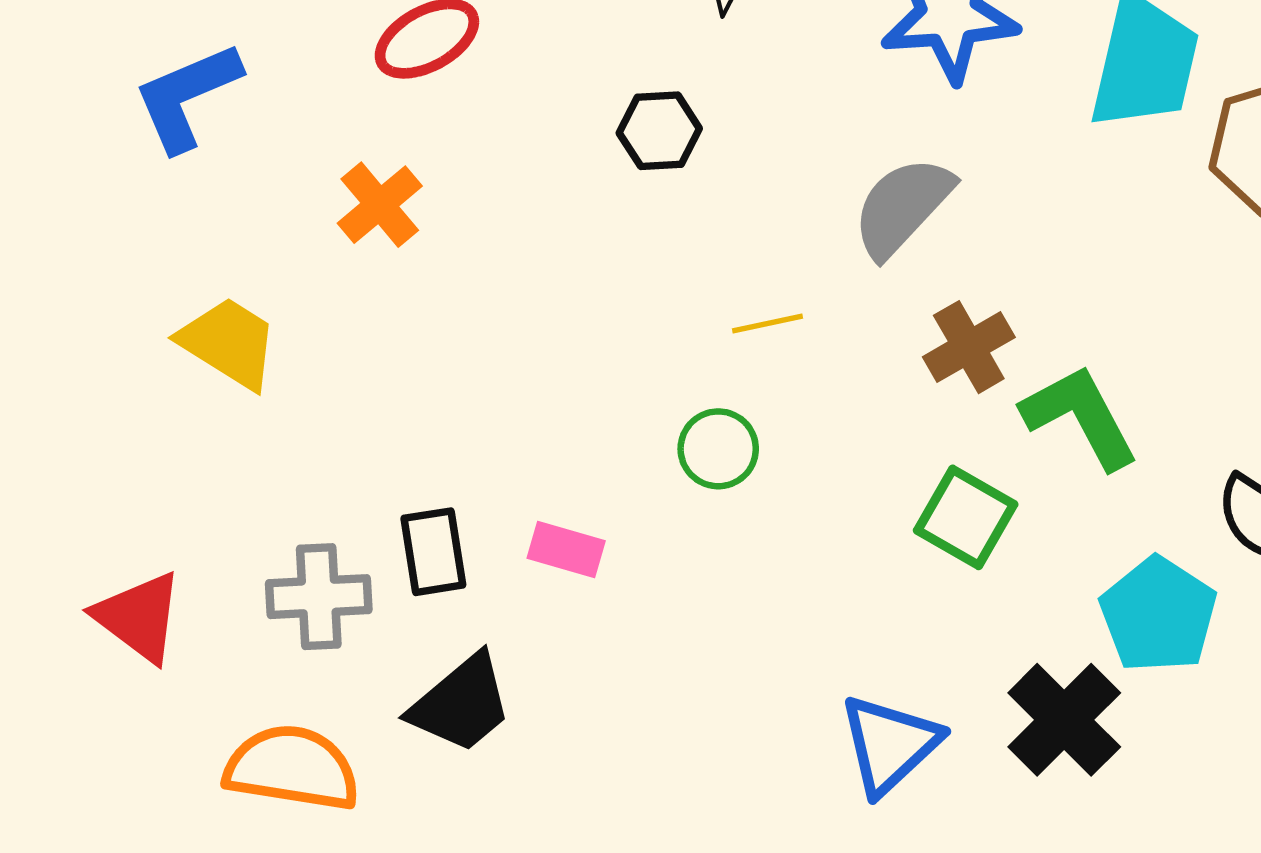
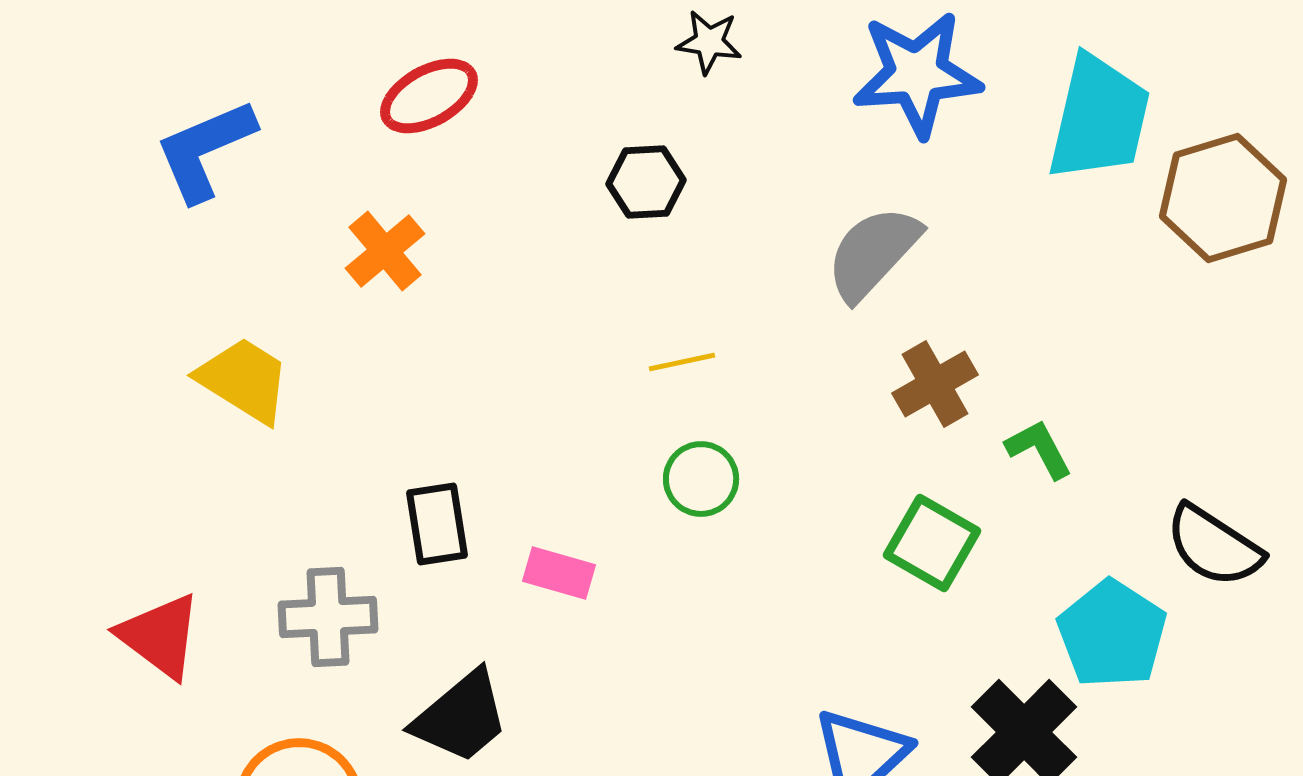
yellow line: (767, 324) -> (682, 362), moved
green L-shape: (1080, 417) -> (1039, 449), size x0.6
black rectangle: (433, 552) -> (437, 524), moved

